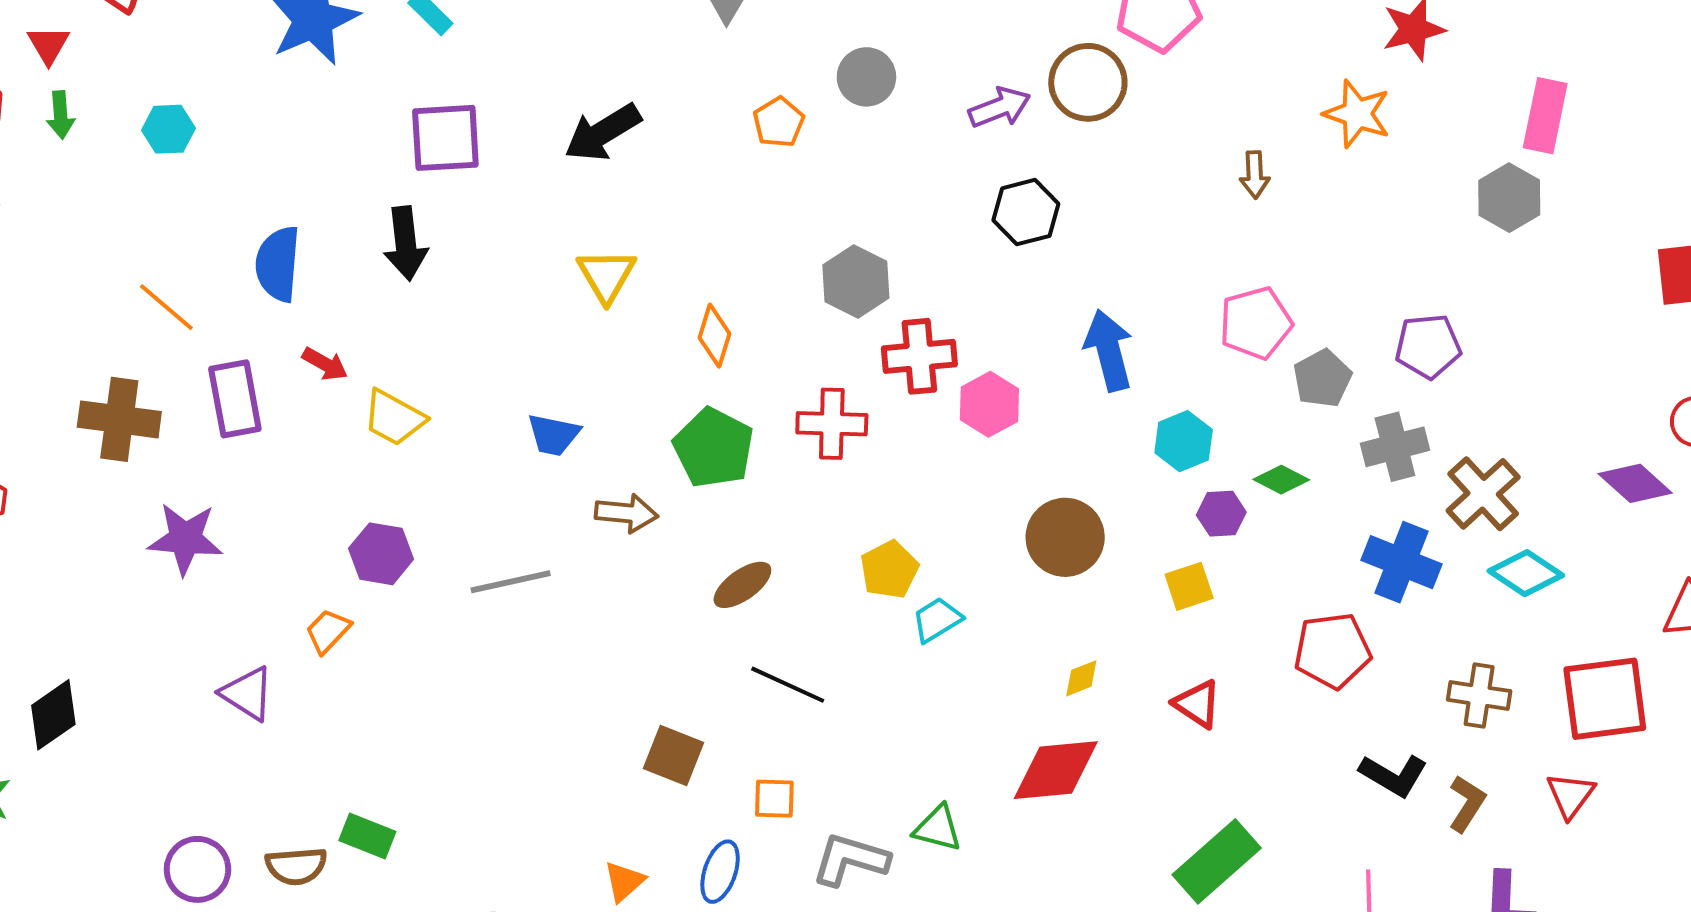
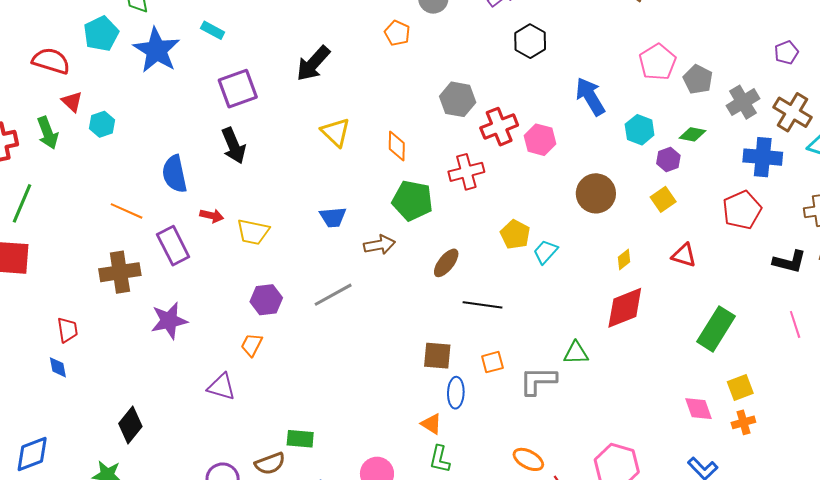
red triangle: (48, 45) -> (72, 102), moved
green arrow: (61, 115) -> (48, 133), size x1.4
purple pentagon: (1428, 346) -> (786, 53), moved, size x0.7
blue ellipse: (720, 872) -> (456, 393), moved
orange triangle: (624, 881) -> (431, 424), turned -30

